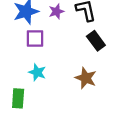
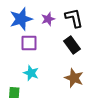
black rectangle: (96, 41) -> (72, 45), moved

